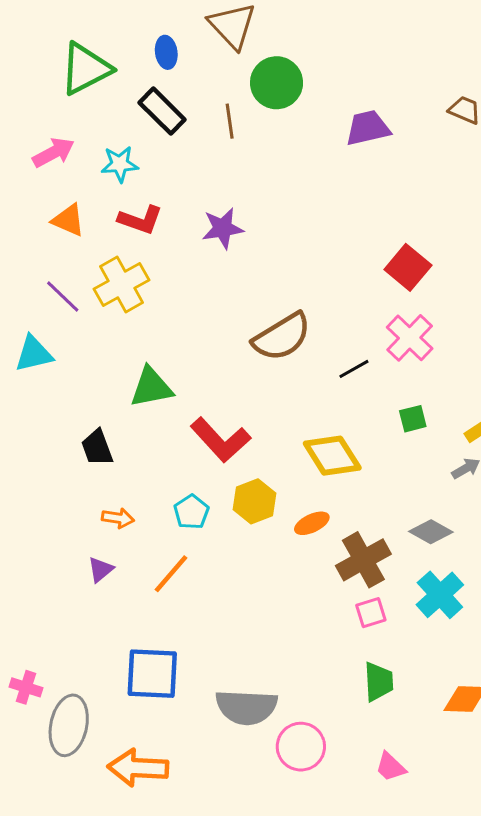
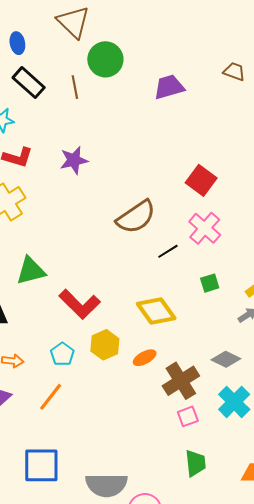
blue ellipse: (166, 52) -> (17, 43), moved
brown semicircle: (282, 337) -> (136, 217), moved

